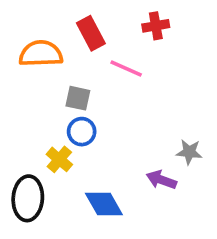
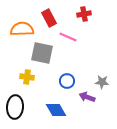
gray square: (78, 98) -> (42, 53), size x1.6
blue circle: (82, 132) -> (67, 81), moved
yellow cross: (59, 159) -> (27, 77), moved, turned -32

